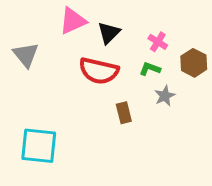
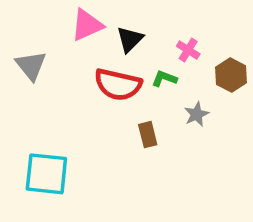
green L-shape: (150, 69) -> (164, 79), moved

